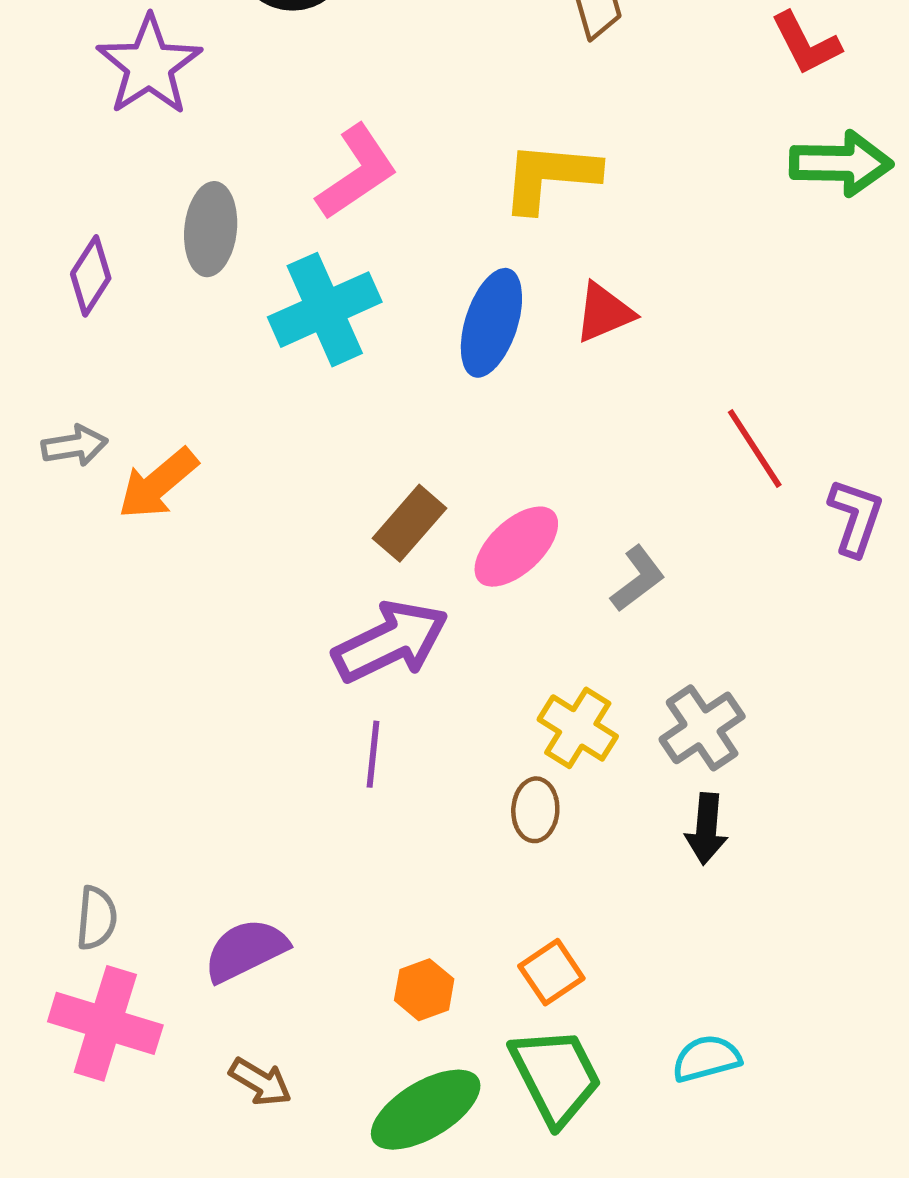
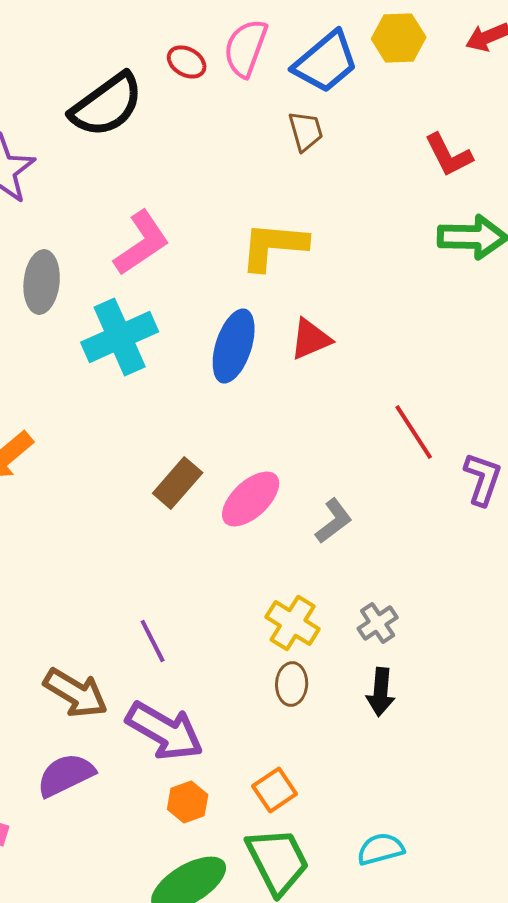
purple arrow: (391, 642) -> (165, 731), moved, turned 56
gray cross: (702, 728) -> (378, 623), size x0.7
purple line: (373, 754) -> (153, 641), turned -33
brown ellipse: (535, 810) -> (292, 684), moved
brown arrow: (260, 1082) -> (76, 693), moved, size x1.5

